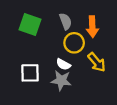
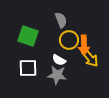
green square: (30, 25) -> (28, 36), moved
orange arrow: (92, 27) -> (84, 45), moved

